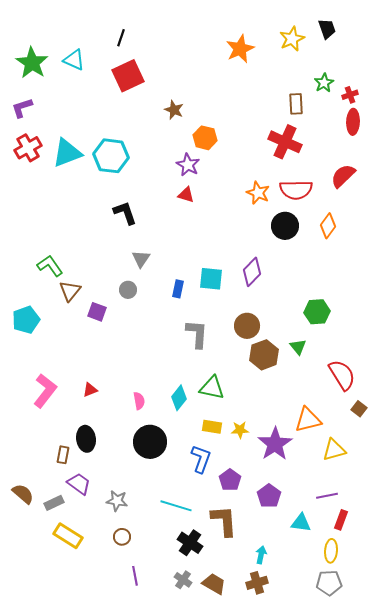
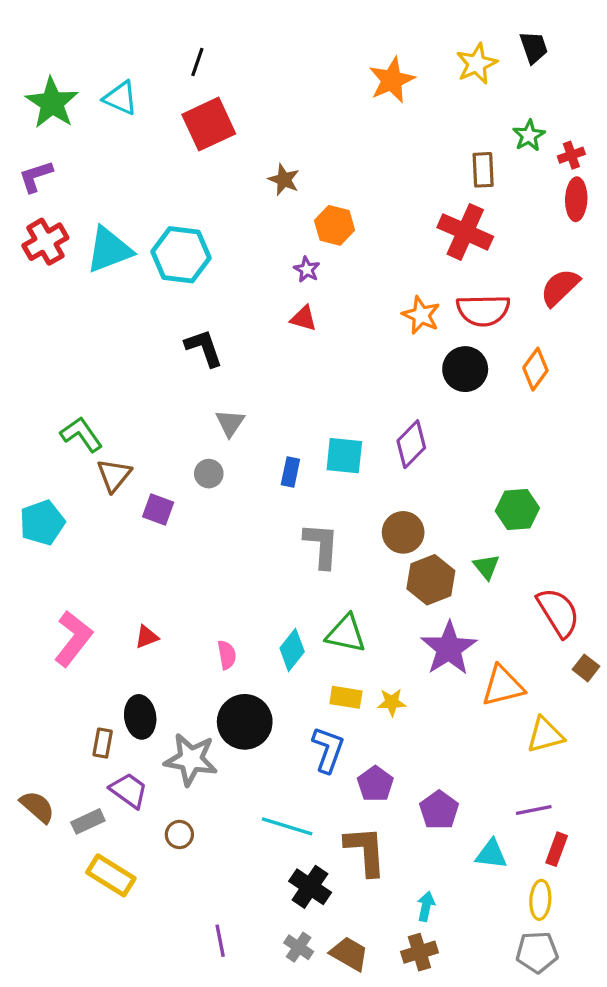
purple star: (188, 165) -> (307, 269), size x0.7
purple star: (275, 444) -> (449, 648), moved
gray star: (117, 501) -> (191, 759), moved, size x1.5
brown circle: (122, 537) -> (179, 835), moved

